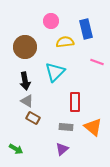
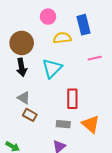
pink line: (97, 62) -> (95, 58), turned -32
black arrow: (25, 81) -> (22, 67), moved

